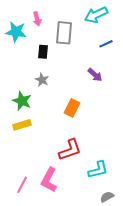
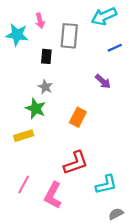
green star: (22, 101) -> (36, 109), moved
pink line: (22, 185) -> (24, 185), moved

